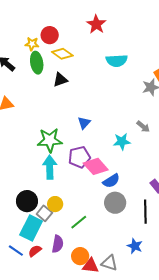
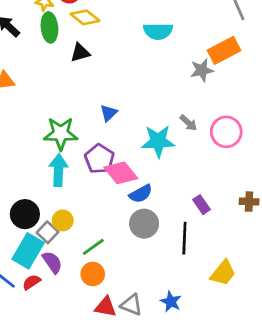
cyan star: (122, 141) -> (158, 141), size x1.4
purple pentagon: (79, 157) -> (99, 159), turned -30
purple semicircle: (58, 244) -> (52, 262), moved, turned -48
blue star: (135, 246) -> (171, 302), moved
orange circle: (80, 256) -> (93, 274), moved

